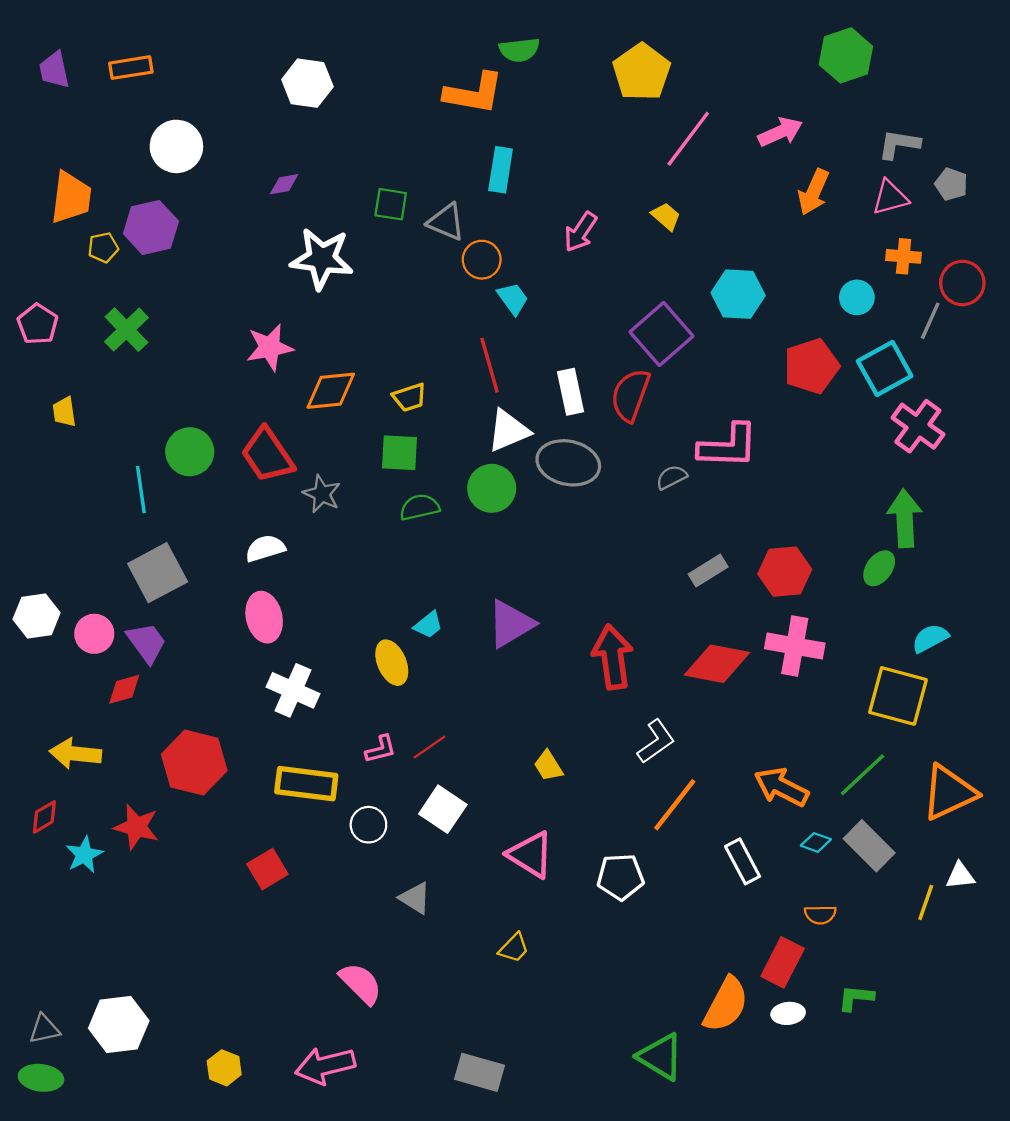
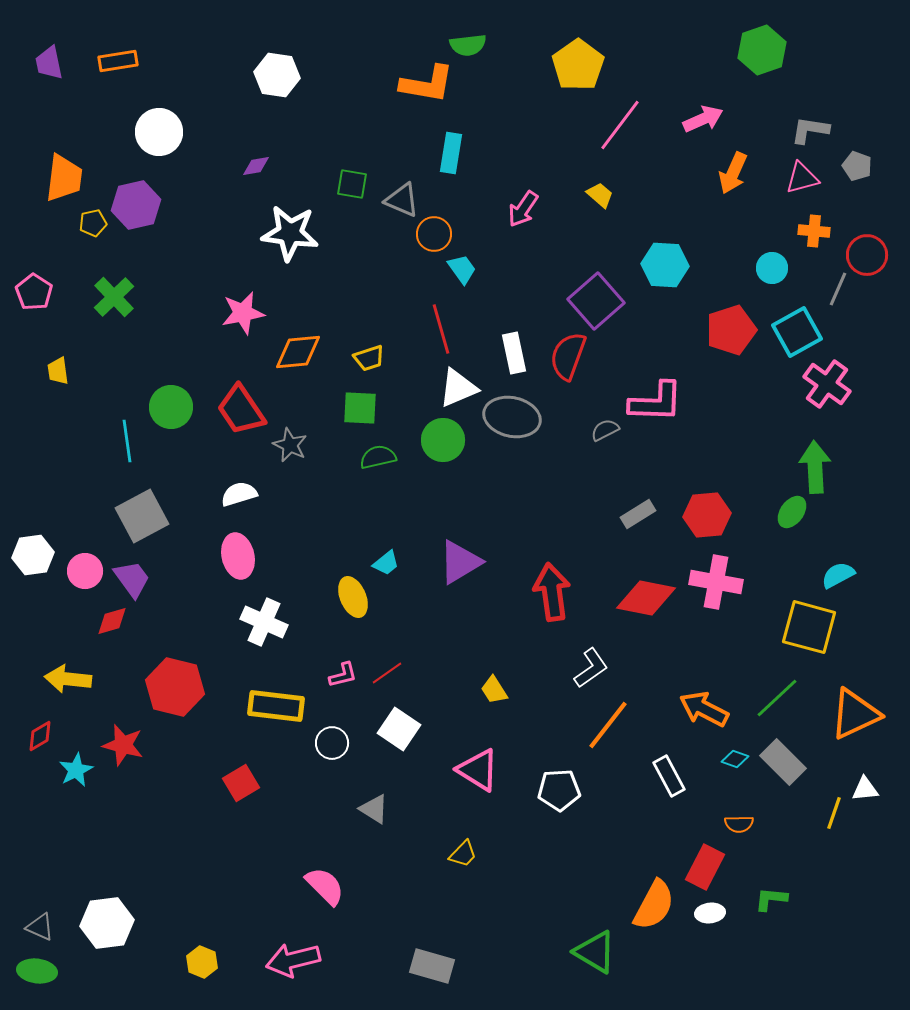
gray triangle: (44, 1029) -> (40, 927), turned 36

